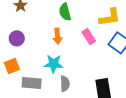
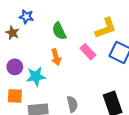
cyan star: (54, 64) -> (36, 76), moved
orange square: (12, 66) -> (15, 96), turned 35

